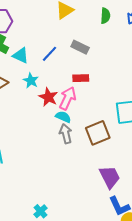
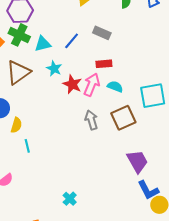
cyan triangle: (21, 55) -> (43, 44), turned -36
cyan semicircle: (63, 117) -> (115, 87), moved

